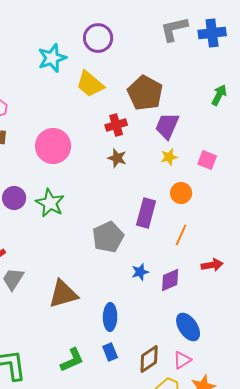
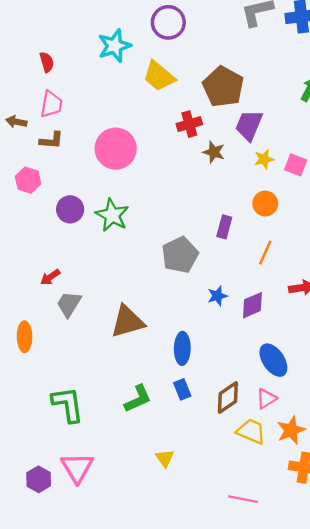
yellow star: (169, 157) -> (264, 159), moved
brown star: (117, 158) -> (214, 152), moved
purple rectangle: (146, 213) -> (224, 227), size x0.7

